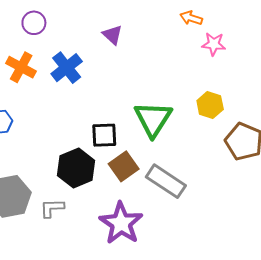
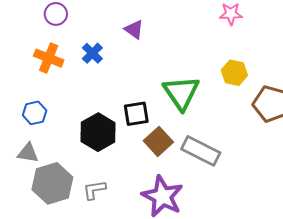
purple triangle: (112, 35) -> (134, 29), moved
blue cross: (67, 68) -> (92, 53), size x0.7
black hexagon: (76, 168) -> (98, 132), moved

